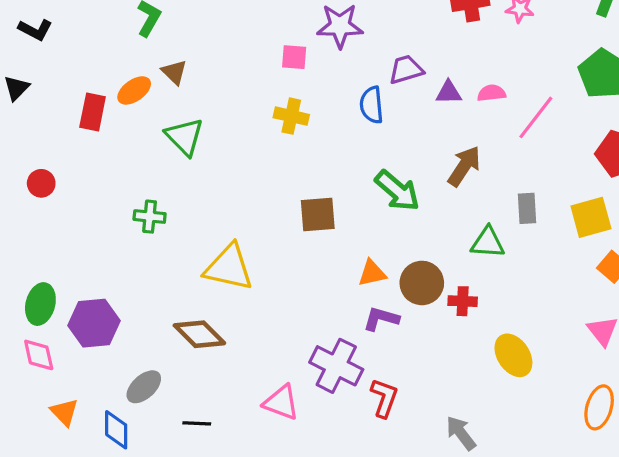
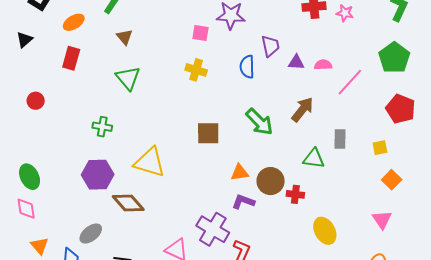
purple trapezoid: (406, 70) -> (270, 46), turned 90
orange ellipse: (134, 90) -> (74, 22), moved
yellow square: (591, 217) -> (380, 148), size x0.6
green ellipse: (40, 304) -> (30, 177), turned -45
purple hexagon: (94, 323) -> (98, 175), moved

